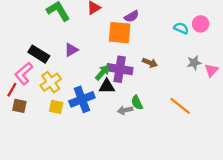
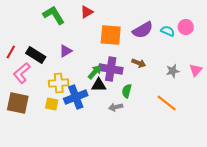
purple semicircle: (132, 16) -> (143, 30), moved, size x1.5
gray star: (194, 63) -> (173, 71), moved
yellow cross: (51, 82) -> (59, 83), moved, turned 30
red line: (12, 90) -> (11, 52), moved
green semicircle: (137, 103) -> (127, 91), moved, turned 40
brown square: (19, 106) -> (18, 103), size x1.6

